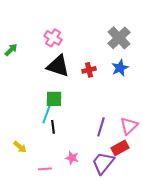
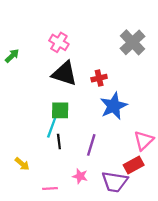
blue star: (120, 68) -> (114, 106), moved, size x1.4
purple line: (101, 127) -> (91, 145), moved
purple trapezoid: (103, 163) -> (115, 182), turned -120

